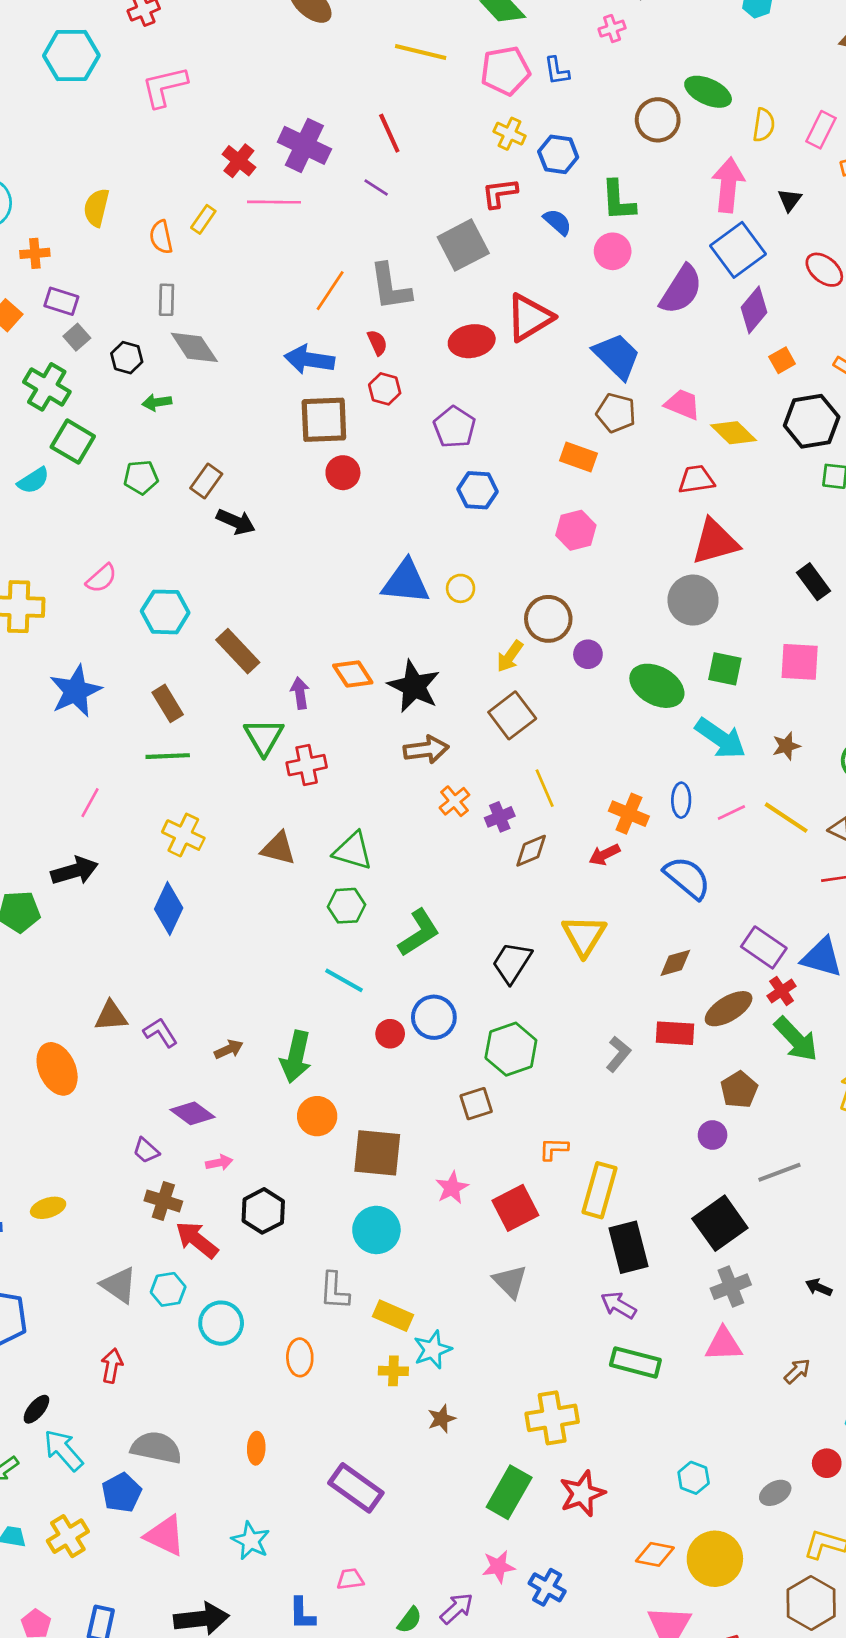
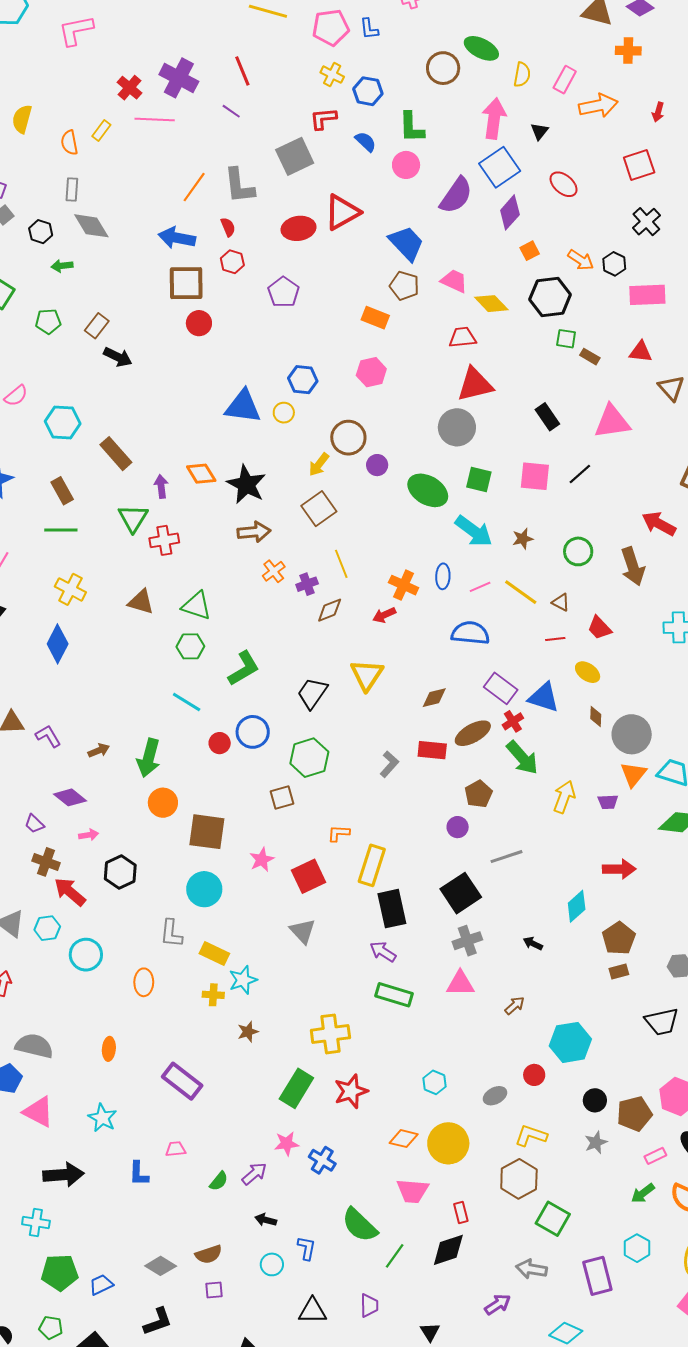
blue hexagon: (478, 490) -> (303, 380), moved
blue semicircle: (687, 878) -> (470, 633), moved, turned -36

